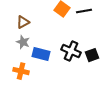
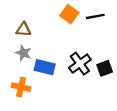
brown triangle: (23, 22) -> (23, 29), turned 32
black cross: (71, 51) -> (80, 64), turned 30

